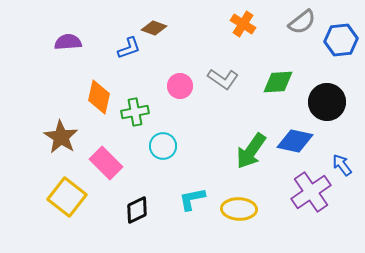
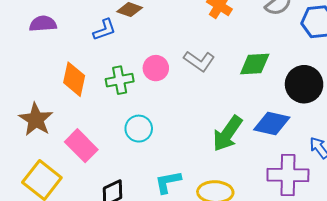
green cross: (135, 112) -> (120, 80), moved
purple cross: (311, 192) -> (288, 175), turned 36

